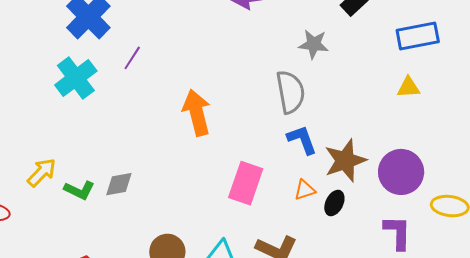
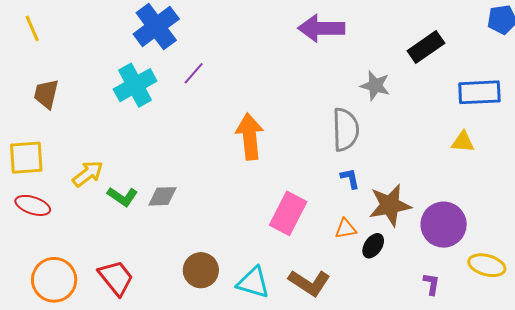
blue L-shape: (302, 140) -> (350, 178), size x0.7
purple L-shape: (398, 233) -> (431, 284), size x0.6

